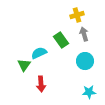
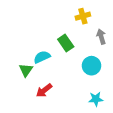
gray arrow: (84, 34) -> (101, 37), moved
red arrow: (41, 84) -> (44, 90), turned 56

